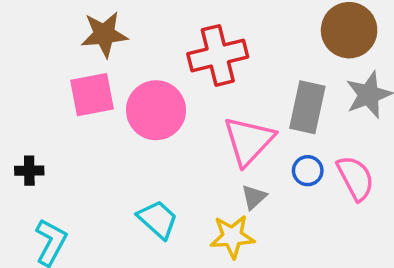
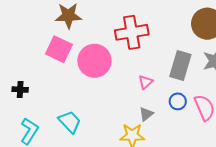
pink square: (92, 95) -> (59, 49), turned 32
pink triangle: (249, 141) -> (146, 82), size x0.5
cyan trapezoid: (158, 219) -> (70, 122), moved

